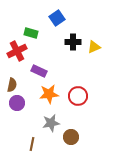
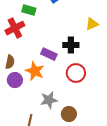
black cross: (73, 42) -> (71, 45), moved
purple rectangle: (39, 71) -> (49, 54), moved
orange star: (49, 94) -> (35, 71), moved, turned 30

